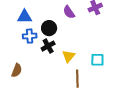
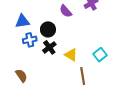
yellow triangle: (69, 56) -> (71, 55), turned -32
cyan square: (97, 60) -> (100, 55), turned -32
brown semicircle: (17, 70) -> (21, 76), turned -48

